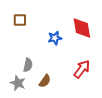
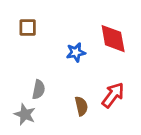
brown semicircle: (45, 81) -> (81, 106), moved, turned -48

